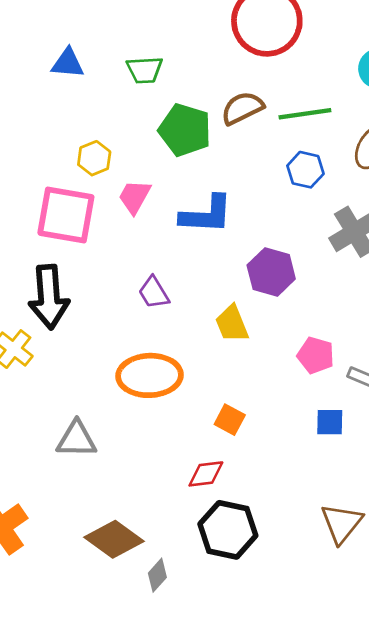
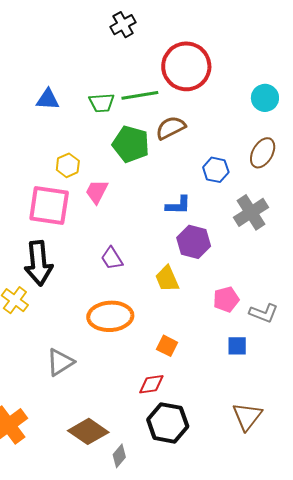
green line: (305, 114) -> (140, 95), moved
blue L-shape: (206, 215) -> (178, 205), moved, size x0.7
pink pentagon: (316, 355) -> (226, 299), turned -30
gray triangle: (76, 439) -> (60, 362), turned -32

